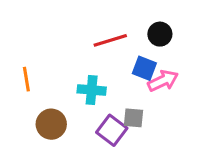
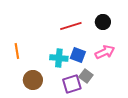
blue square: (144, 68) -> (78, 55), moved
gray square: (134, 118) -> (86, 76), turned 32
purple square: (112, 130) -> (72, 84), turned 36

